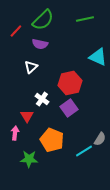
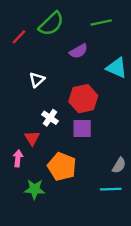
purple semicircle: (40, 44) -> (79, 51), moved, turned -42
purple square: (69, 108) -> (82, 128), turned 36
cyan line: (84, 151) -> (111, 189), moved, turned 30

